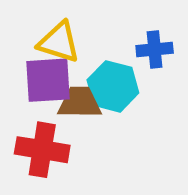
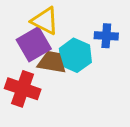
purple square: (48, 80) -> (34, 44), turned -36

